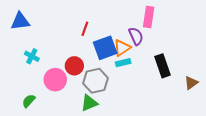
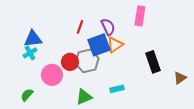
blue triangle: (20, 21) -> (33, 39), moved
purple semicircle: (136, 36) -> (108, 27), moved
cyan cross: (32, 56) -> (30, 53), turned 32
cyan rectangle: (123, 63) -> (117, 89), moved
gray hexagon: (96, 81) -> (87, 61), moved

